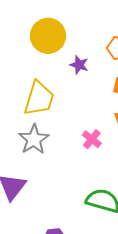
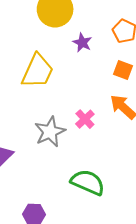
gray star: (34, 139) -> (50, 132), moved

